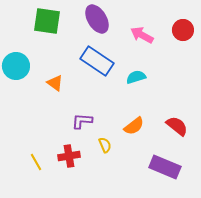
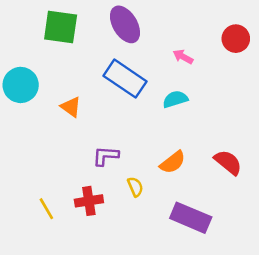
pink arrow: (142, 35) -> (183, 57), moved, size x0.7
purple rectangle: (165, 167) -> (191, 218), moved

